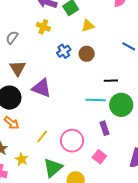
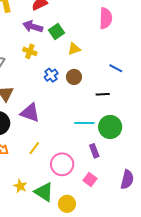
black line: (111, 81) -> (103, 94), moved
yellow line: (42, 136) -> (34, 148), moved
yellow star: (22, 159) -> (20, 186), moved
green triangle: (53, 168) -> (44, 192), turned -45

